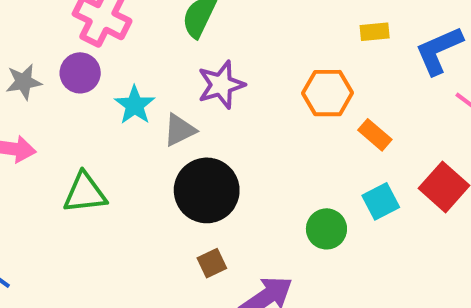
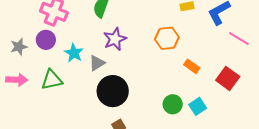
orange rectangle: (375, 135) -> (192, 66), moved
green triangle: (85, 193) -> (52, 80), moved
cyan square: (381, 201) -> (198, 106), moved

